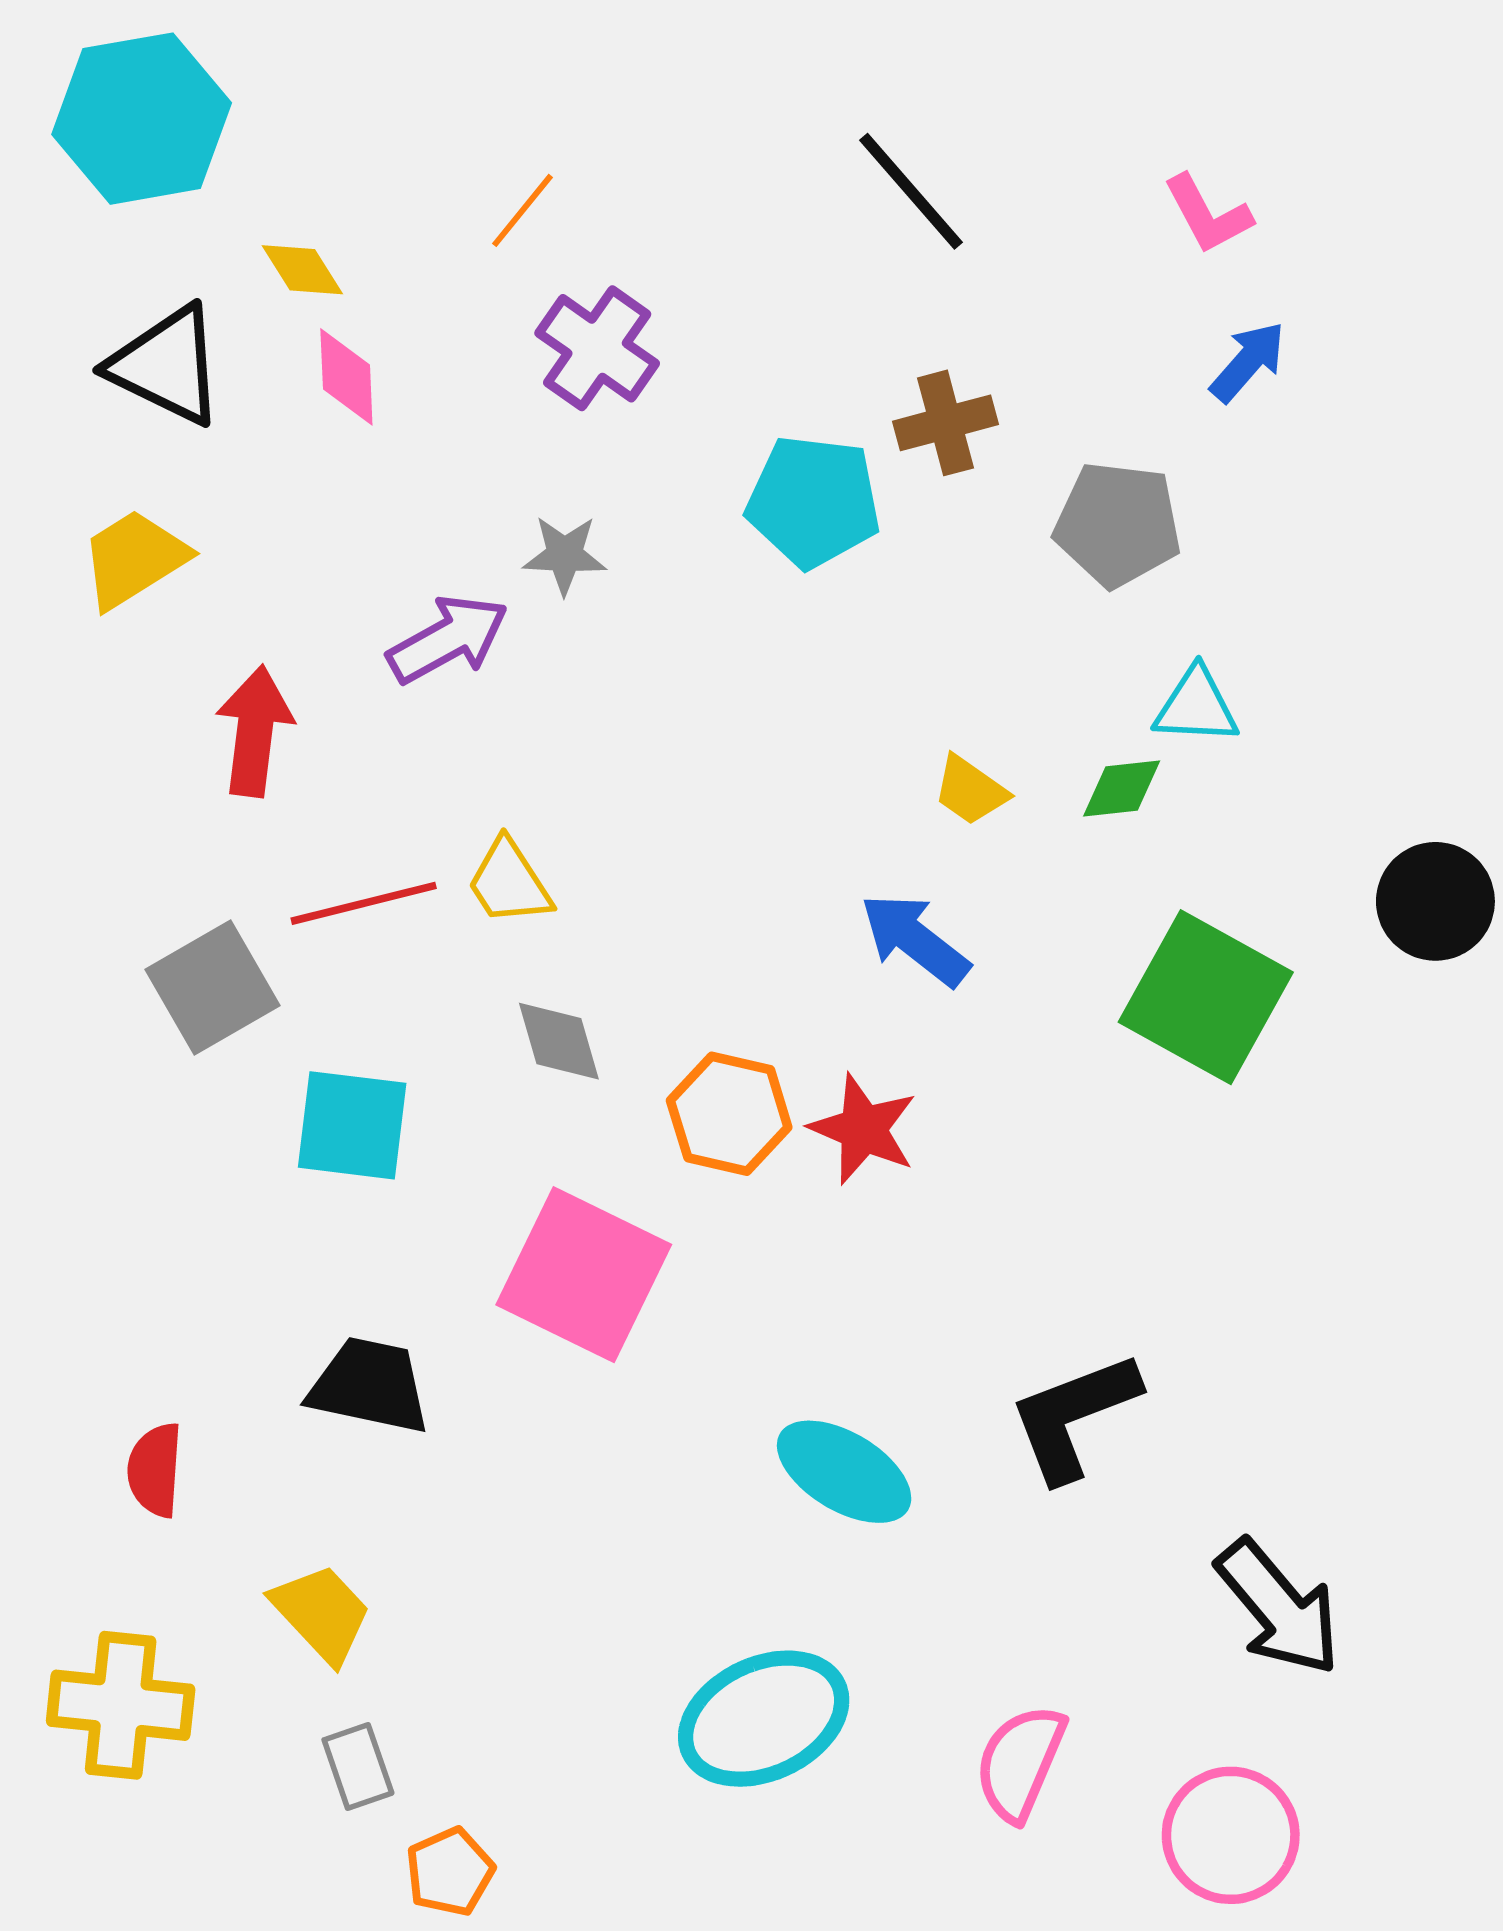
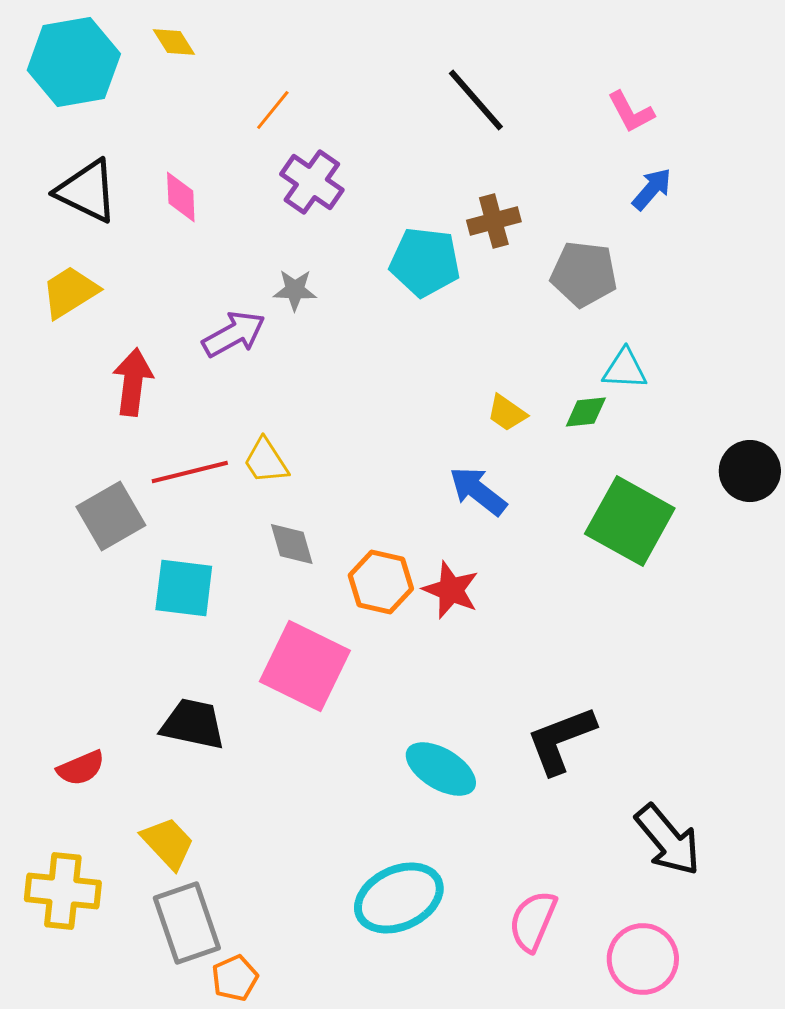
yellow diamond: (302, 270) -> (174, 42), moved
red semicircle: (155, 1470) -> (81, 768), turned -117
gray rectangle: (358, 1766) -> (187, 923), size x1.8

